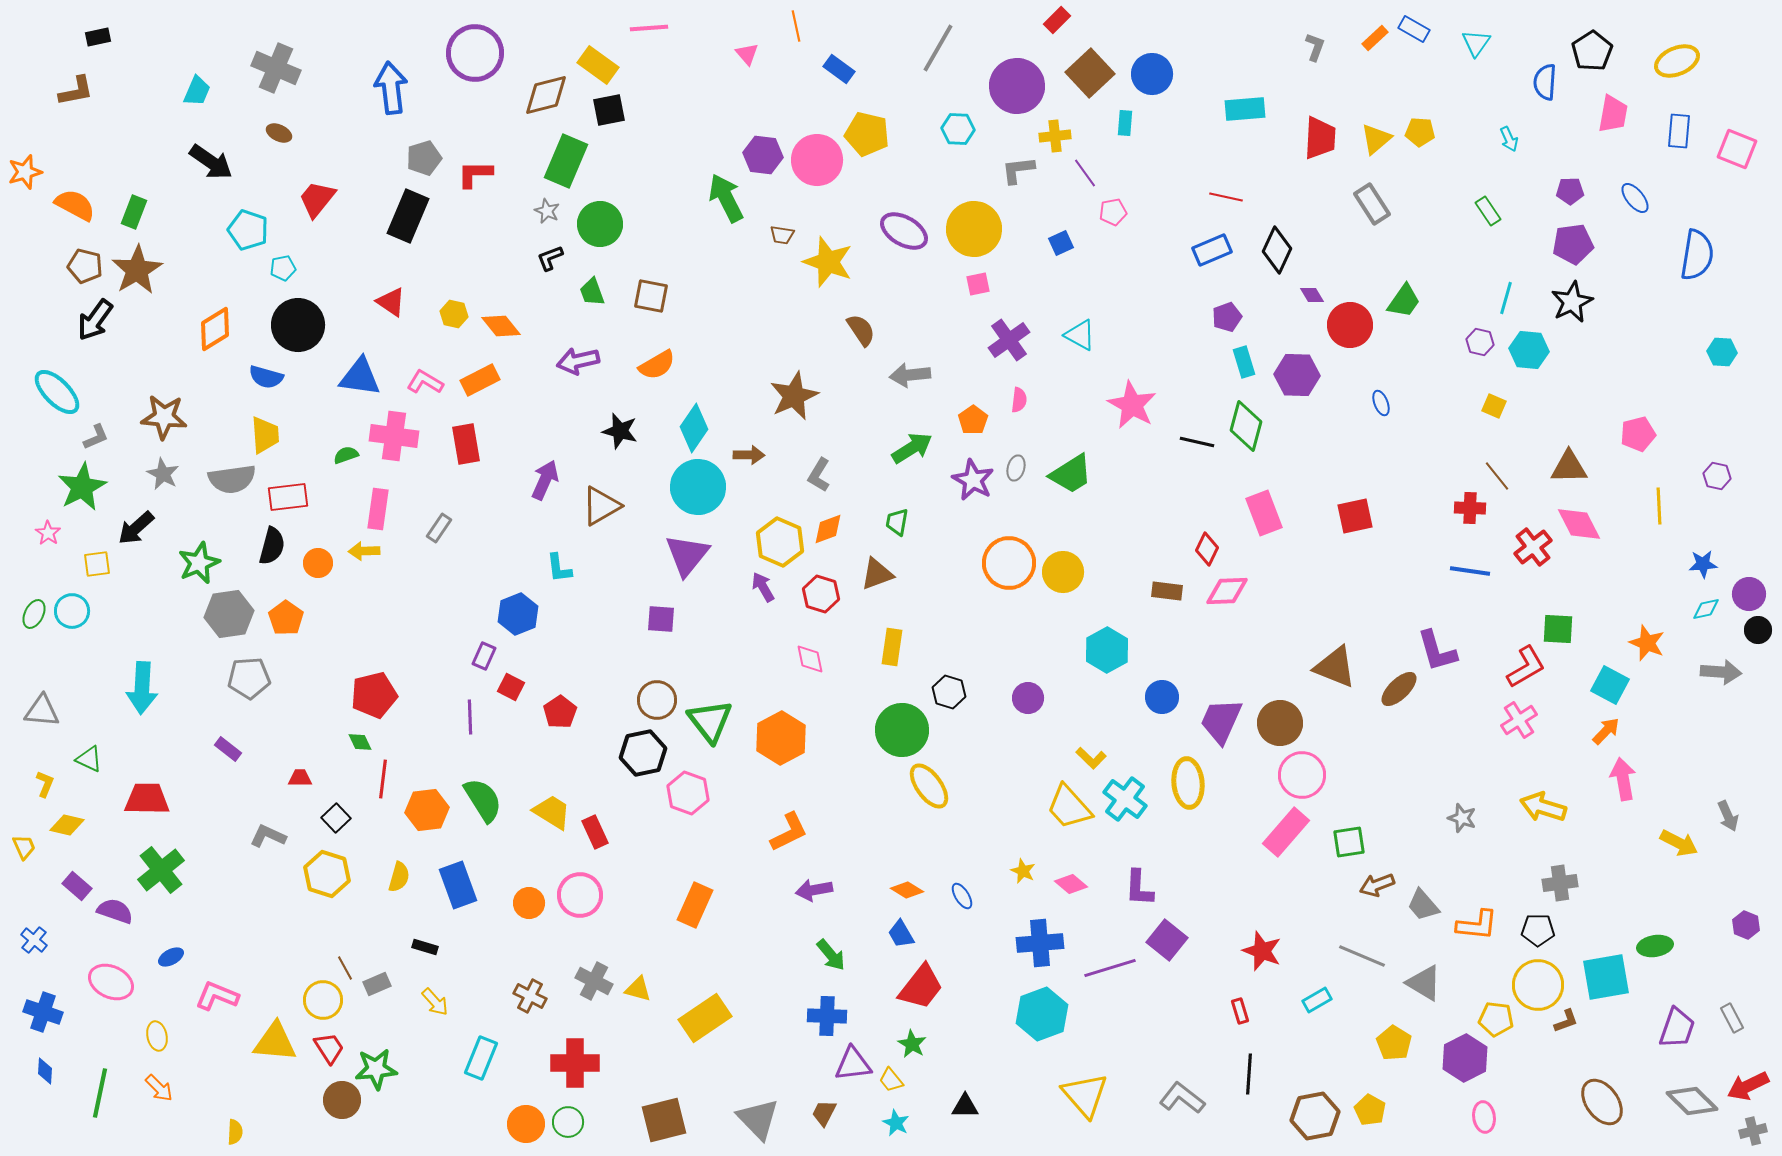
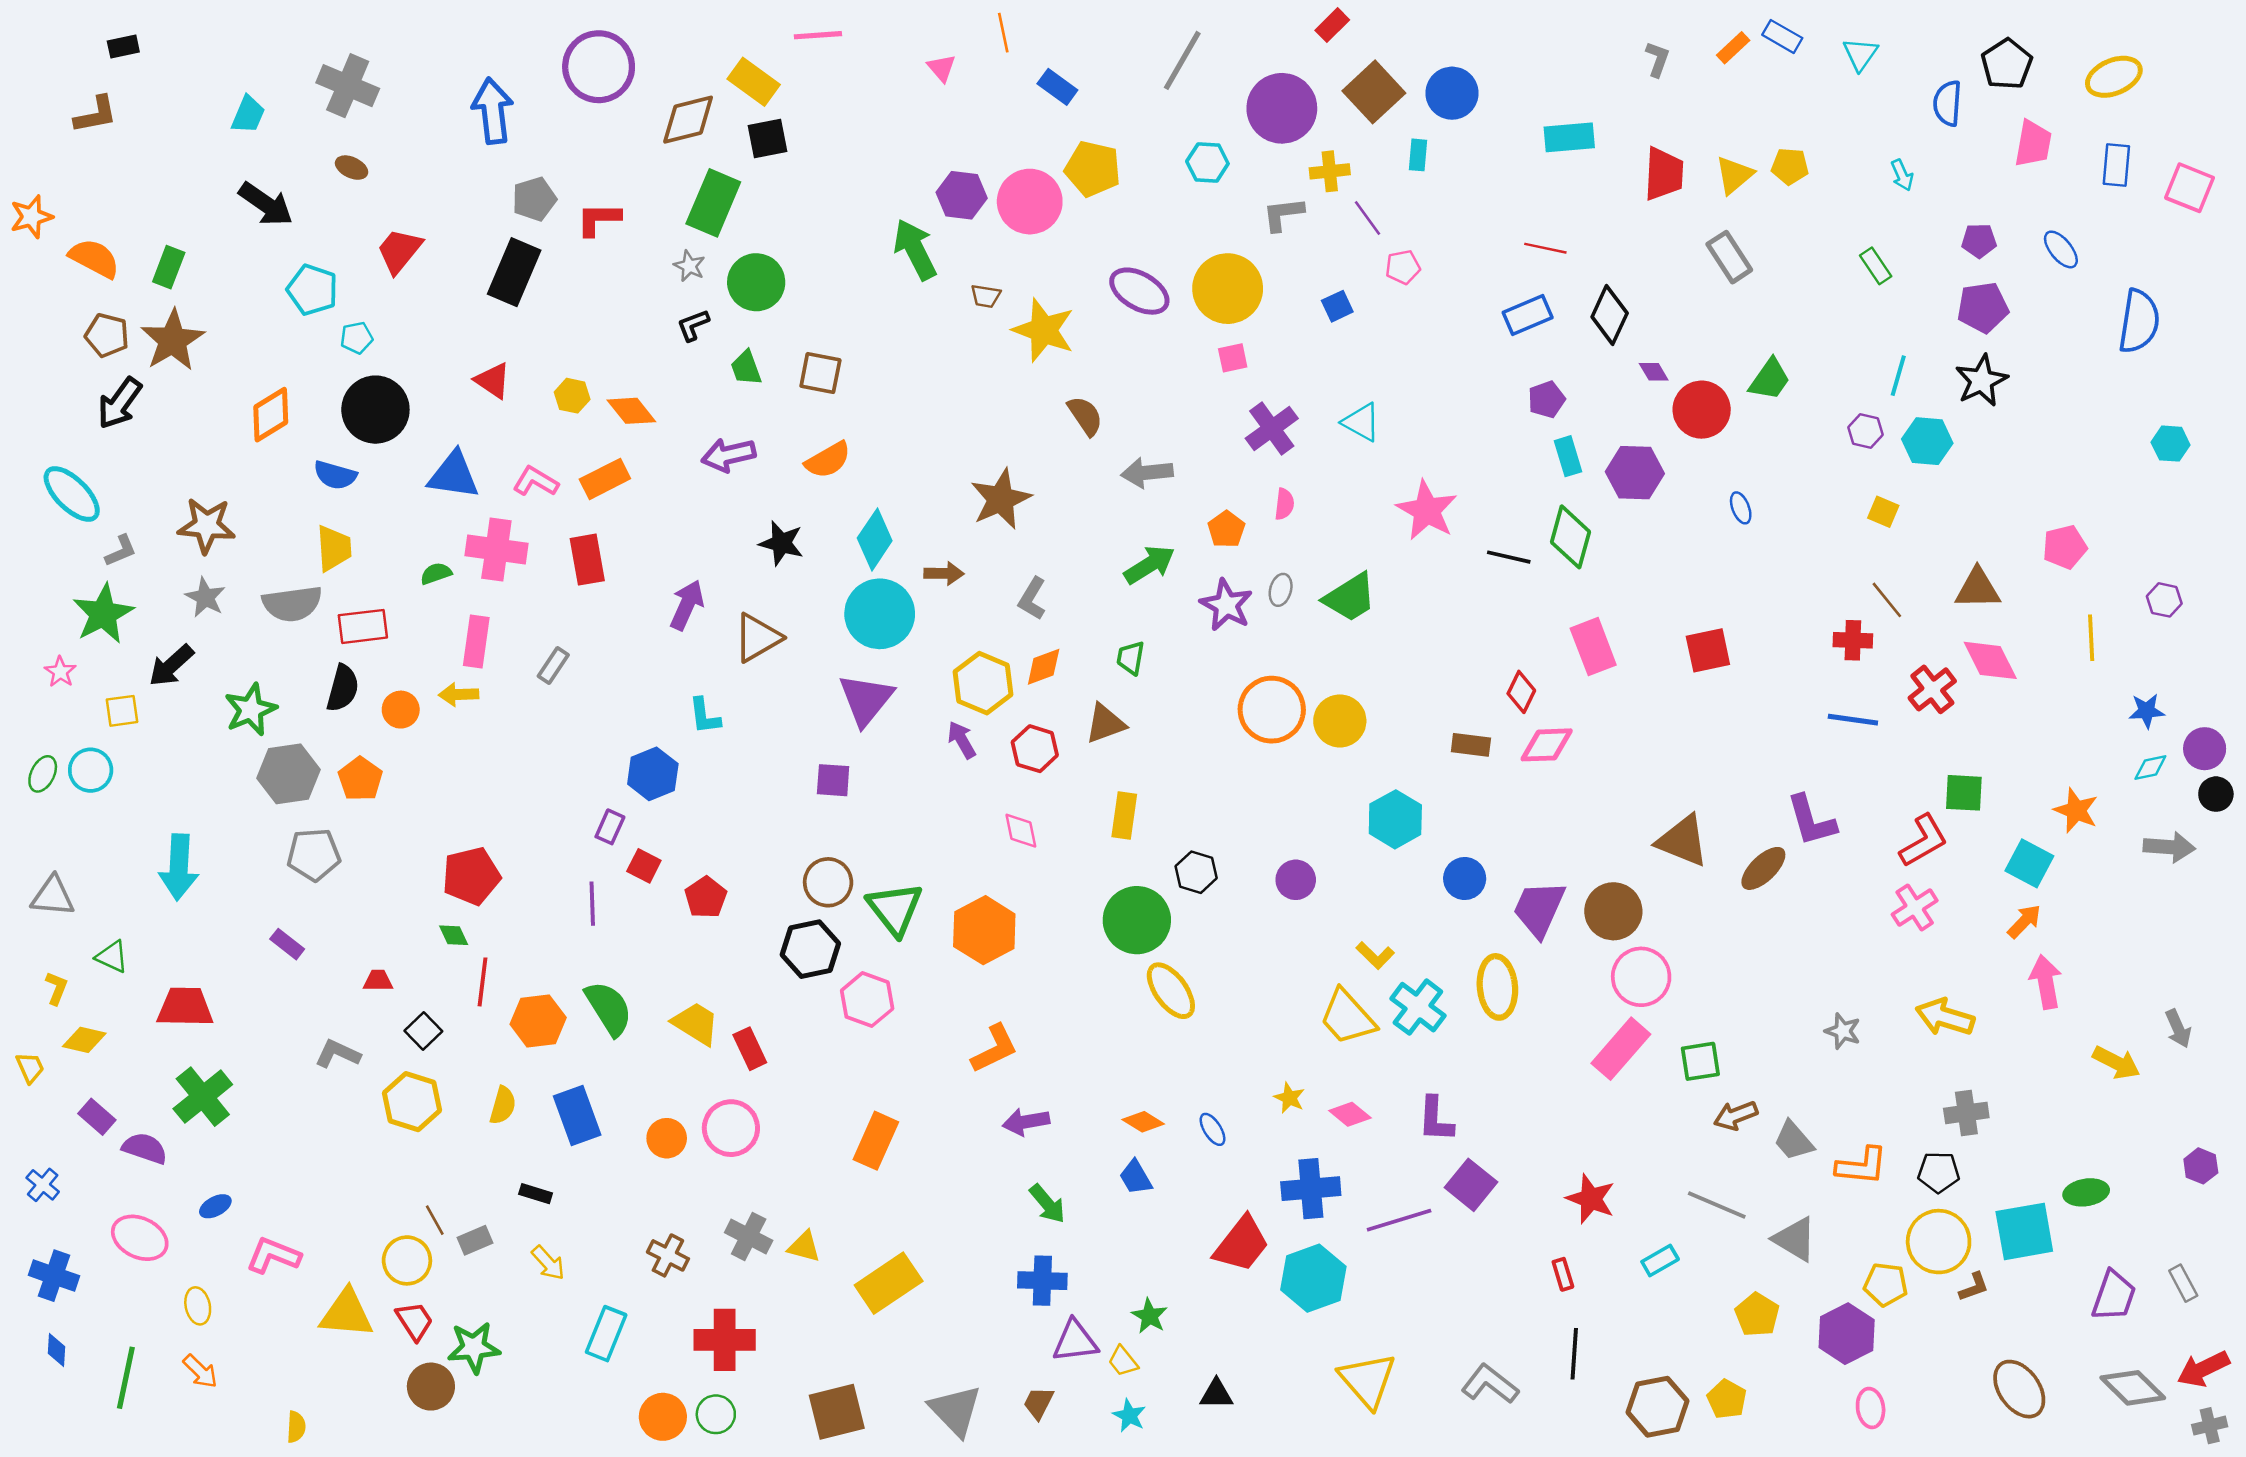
red trapezoid: (921, 987) -> (1241, 1244), moved

